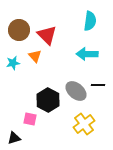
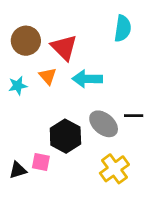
cyan arrow: (87, 54) -> (87, 79), moved
black triangle: (14, 138) -> (18, 170), moved

